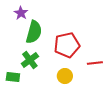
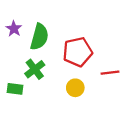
purple star: (21, 13) -> (14, 29), moved

